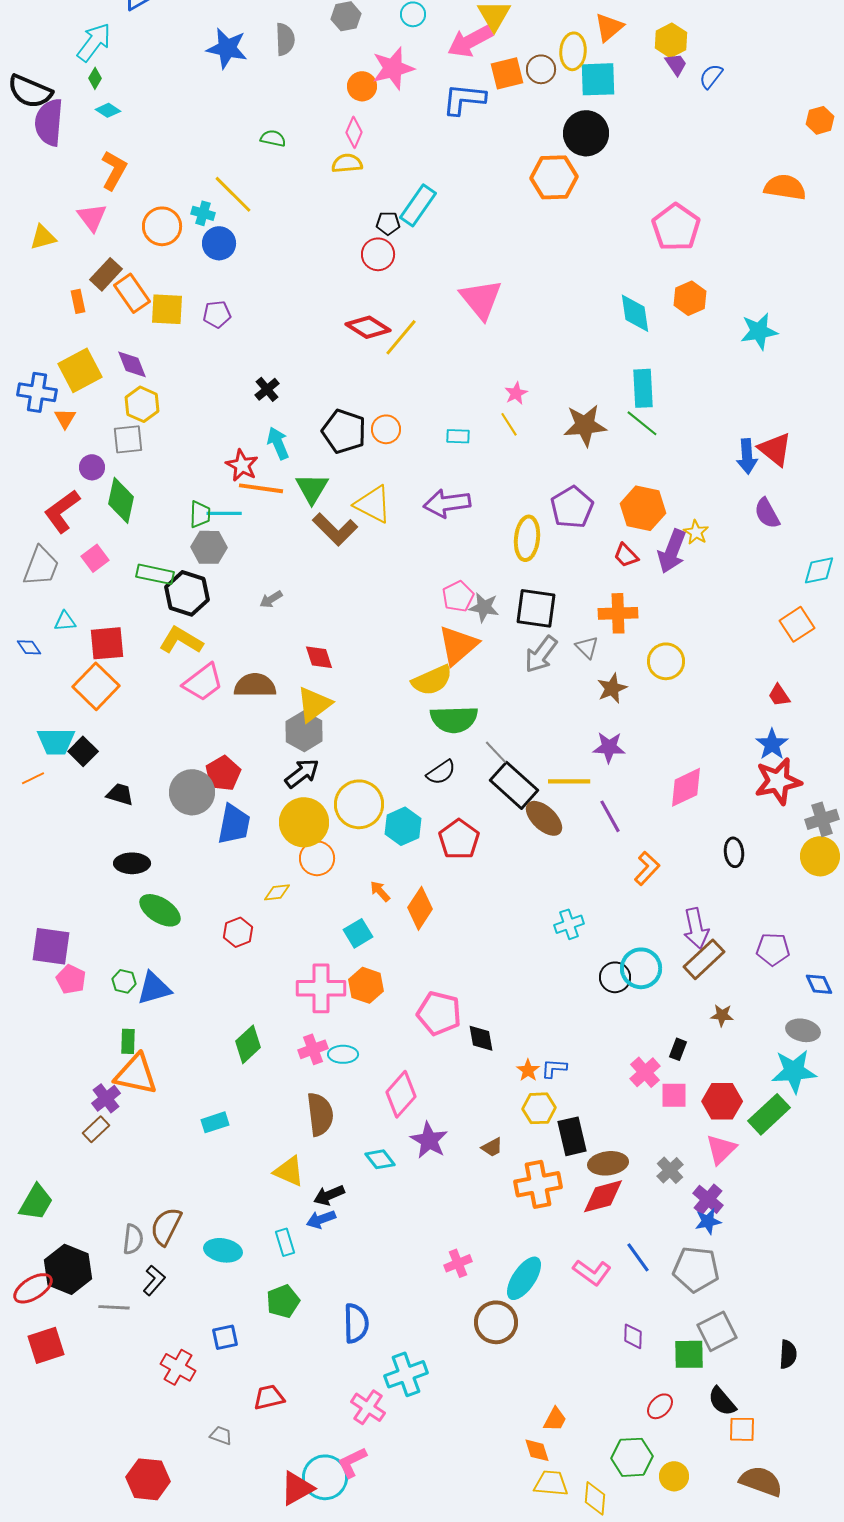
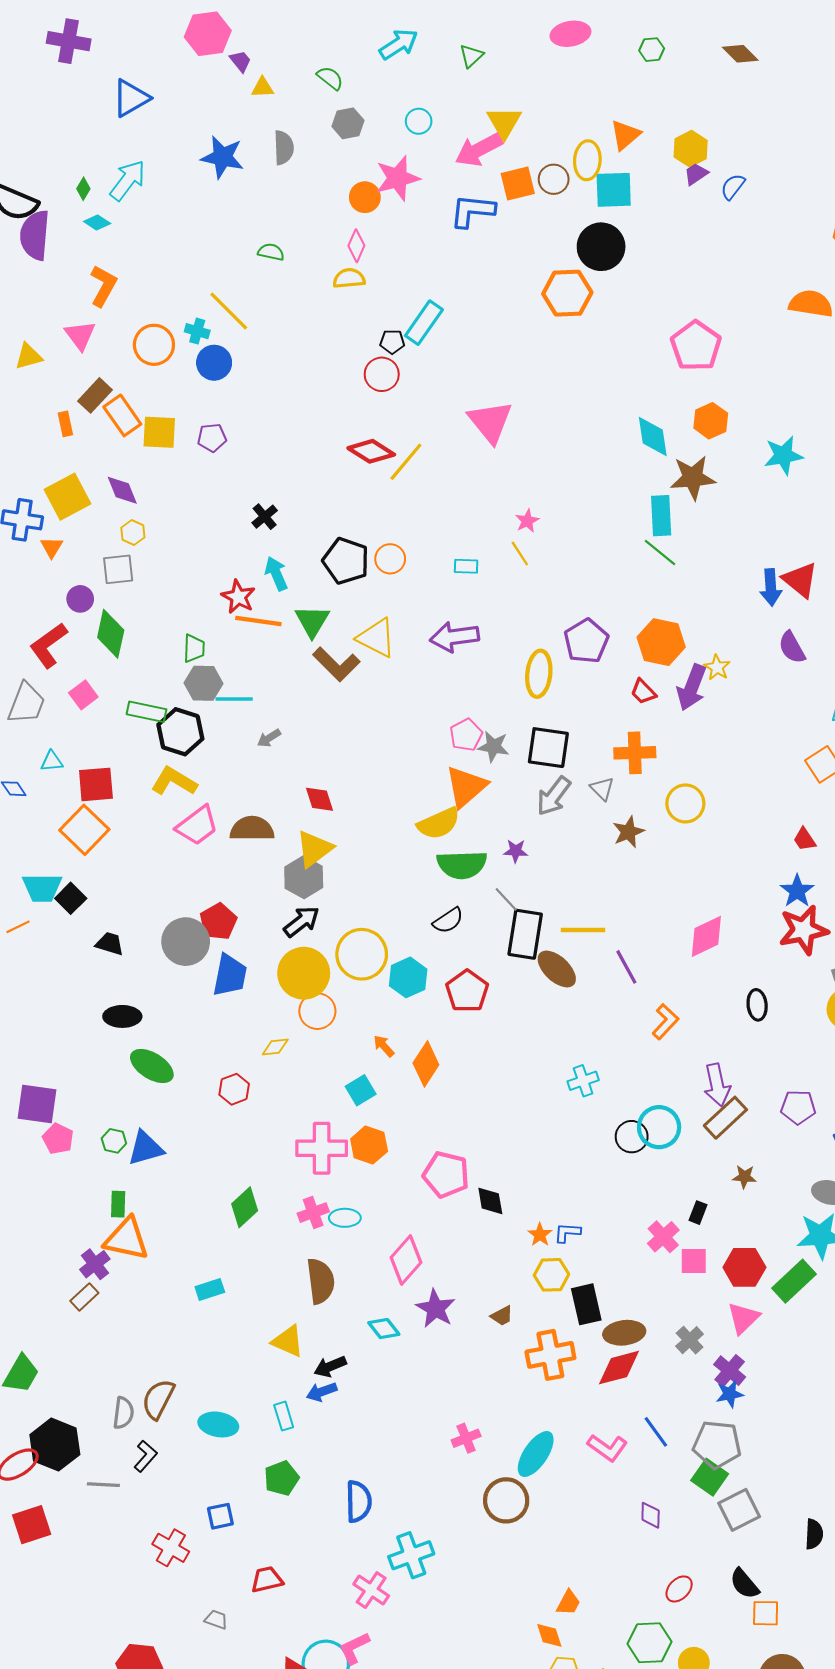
cyan arrow: (94, 42) -> (128, 180), moved
purple trapezoid: (676, 64) -> (696, 174), turned -90
yellow hexagon: (142, 404) -> (133, 532), size x0.7
brown star: (585, 425) -> (693, 478), moved
cyan line: (224, 513) -> (234, 699), moved
purple star: (609, 747) -> (516, 851), moved, size x0.7
black rectangle: (514, 785) -> (525, 934), turned 57
green square: (689, 1354) -> (710, 1477), moved, turned 36

